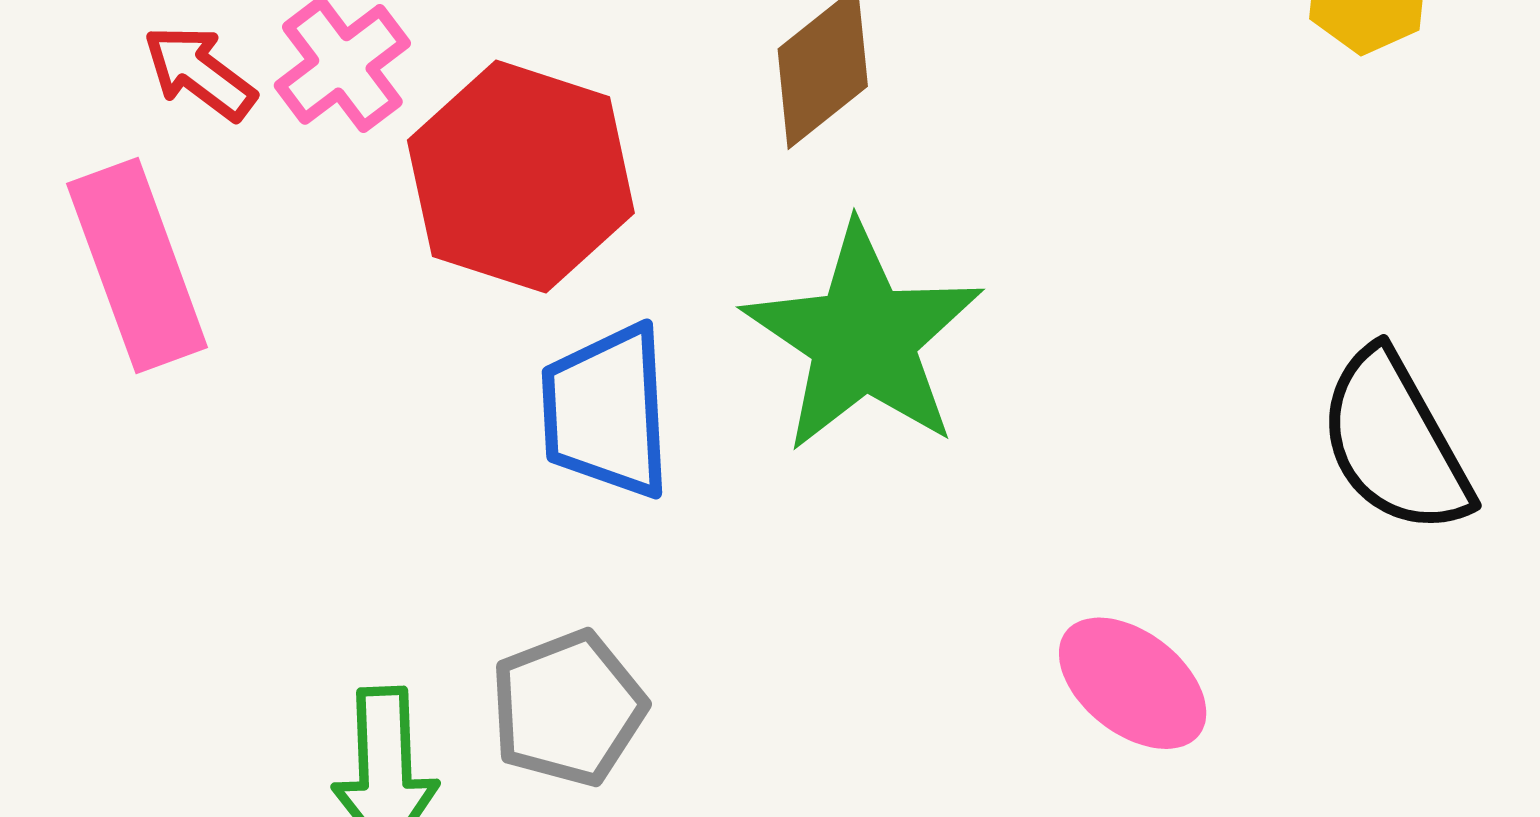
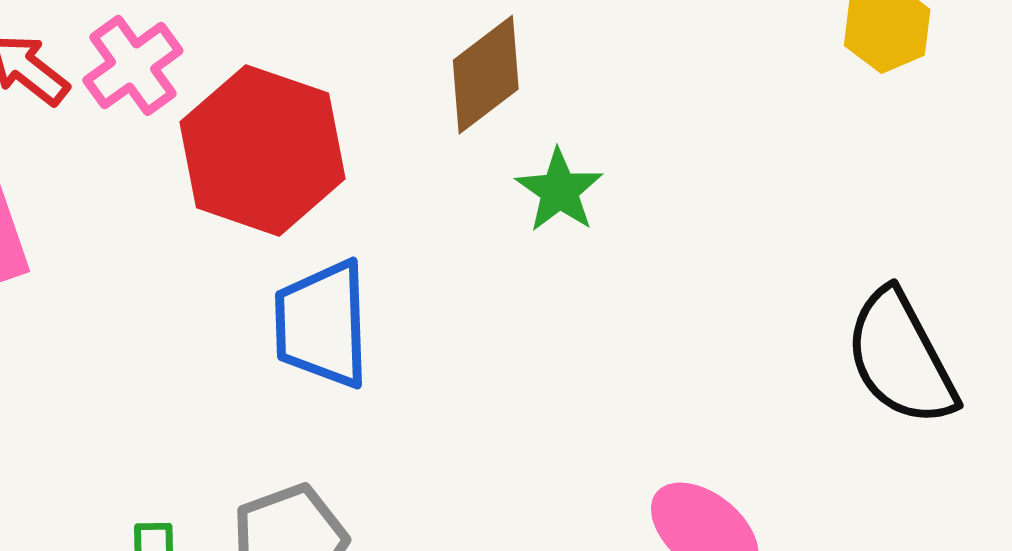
green star: (863, 338) -> (559, 191), moved, size x0.5

